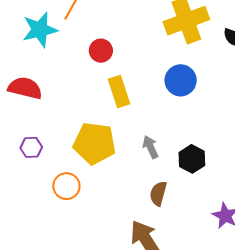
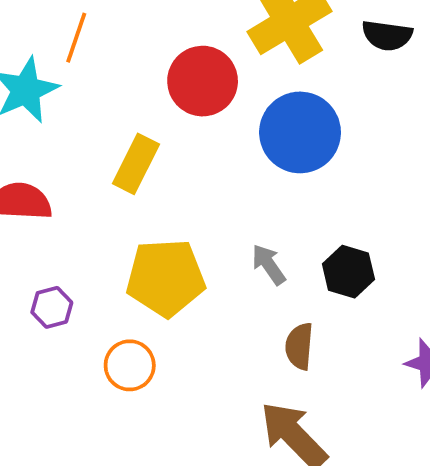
red circle: (101, 51) -> (203, 81), moved, size x1.6
blue circle: (181, 80) -> (300, 132), size x1.4
yellow rectangle: (119, 91) -> (136, 164), moved, turned 56

